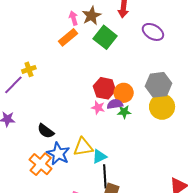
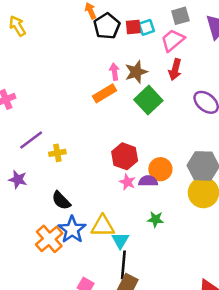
yellow cross: (29, 69) -> (57, 153), moved
red hexagon: (104, 88) -> (125, 156), moved
green star: (124, 112) -> (155, 219), moved
cyan triangle: (99, 156) -> (120, 240), turned -42

